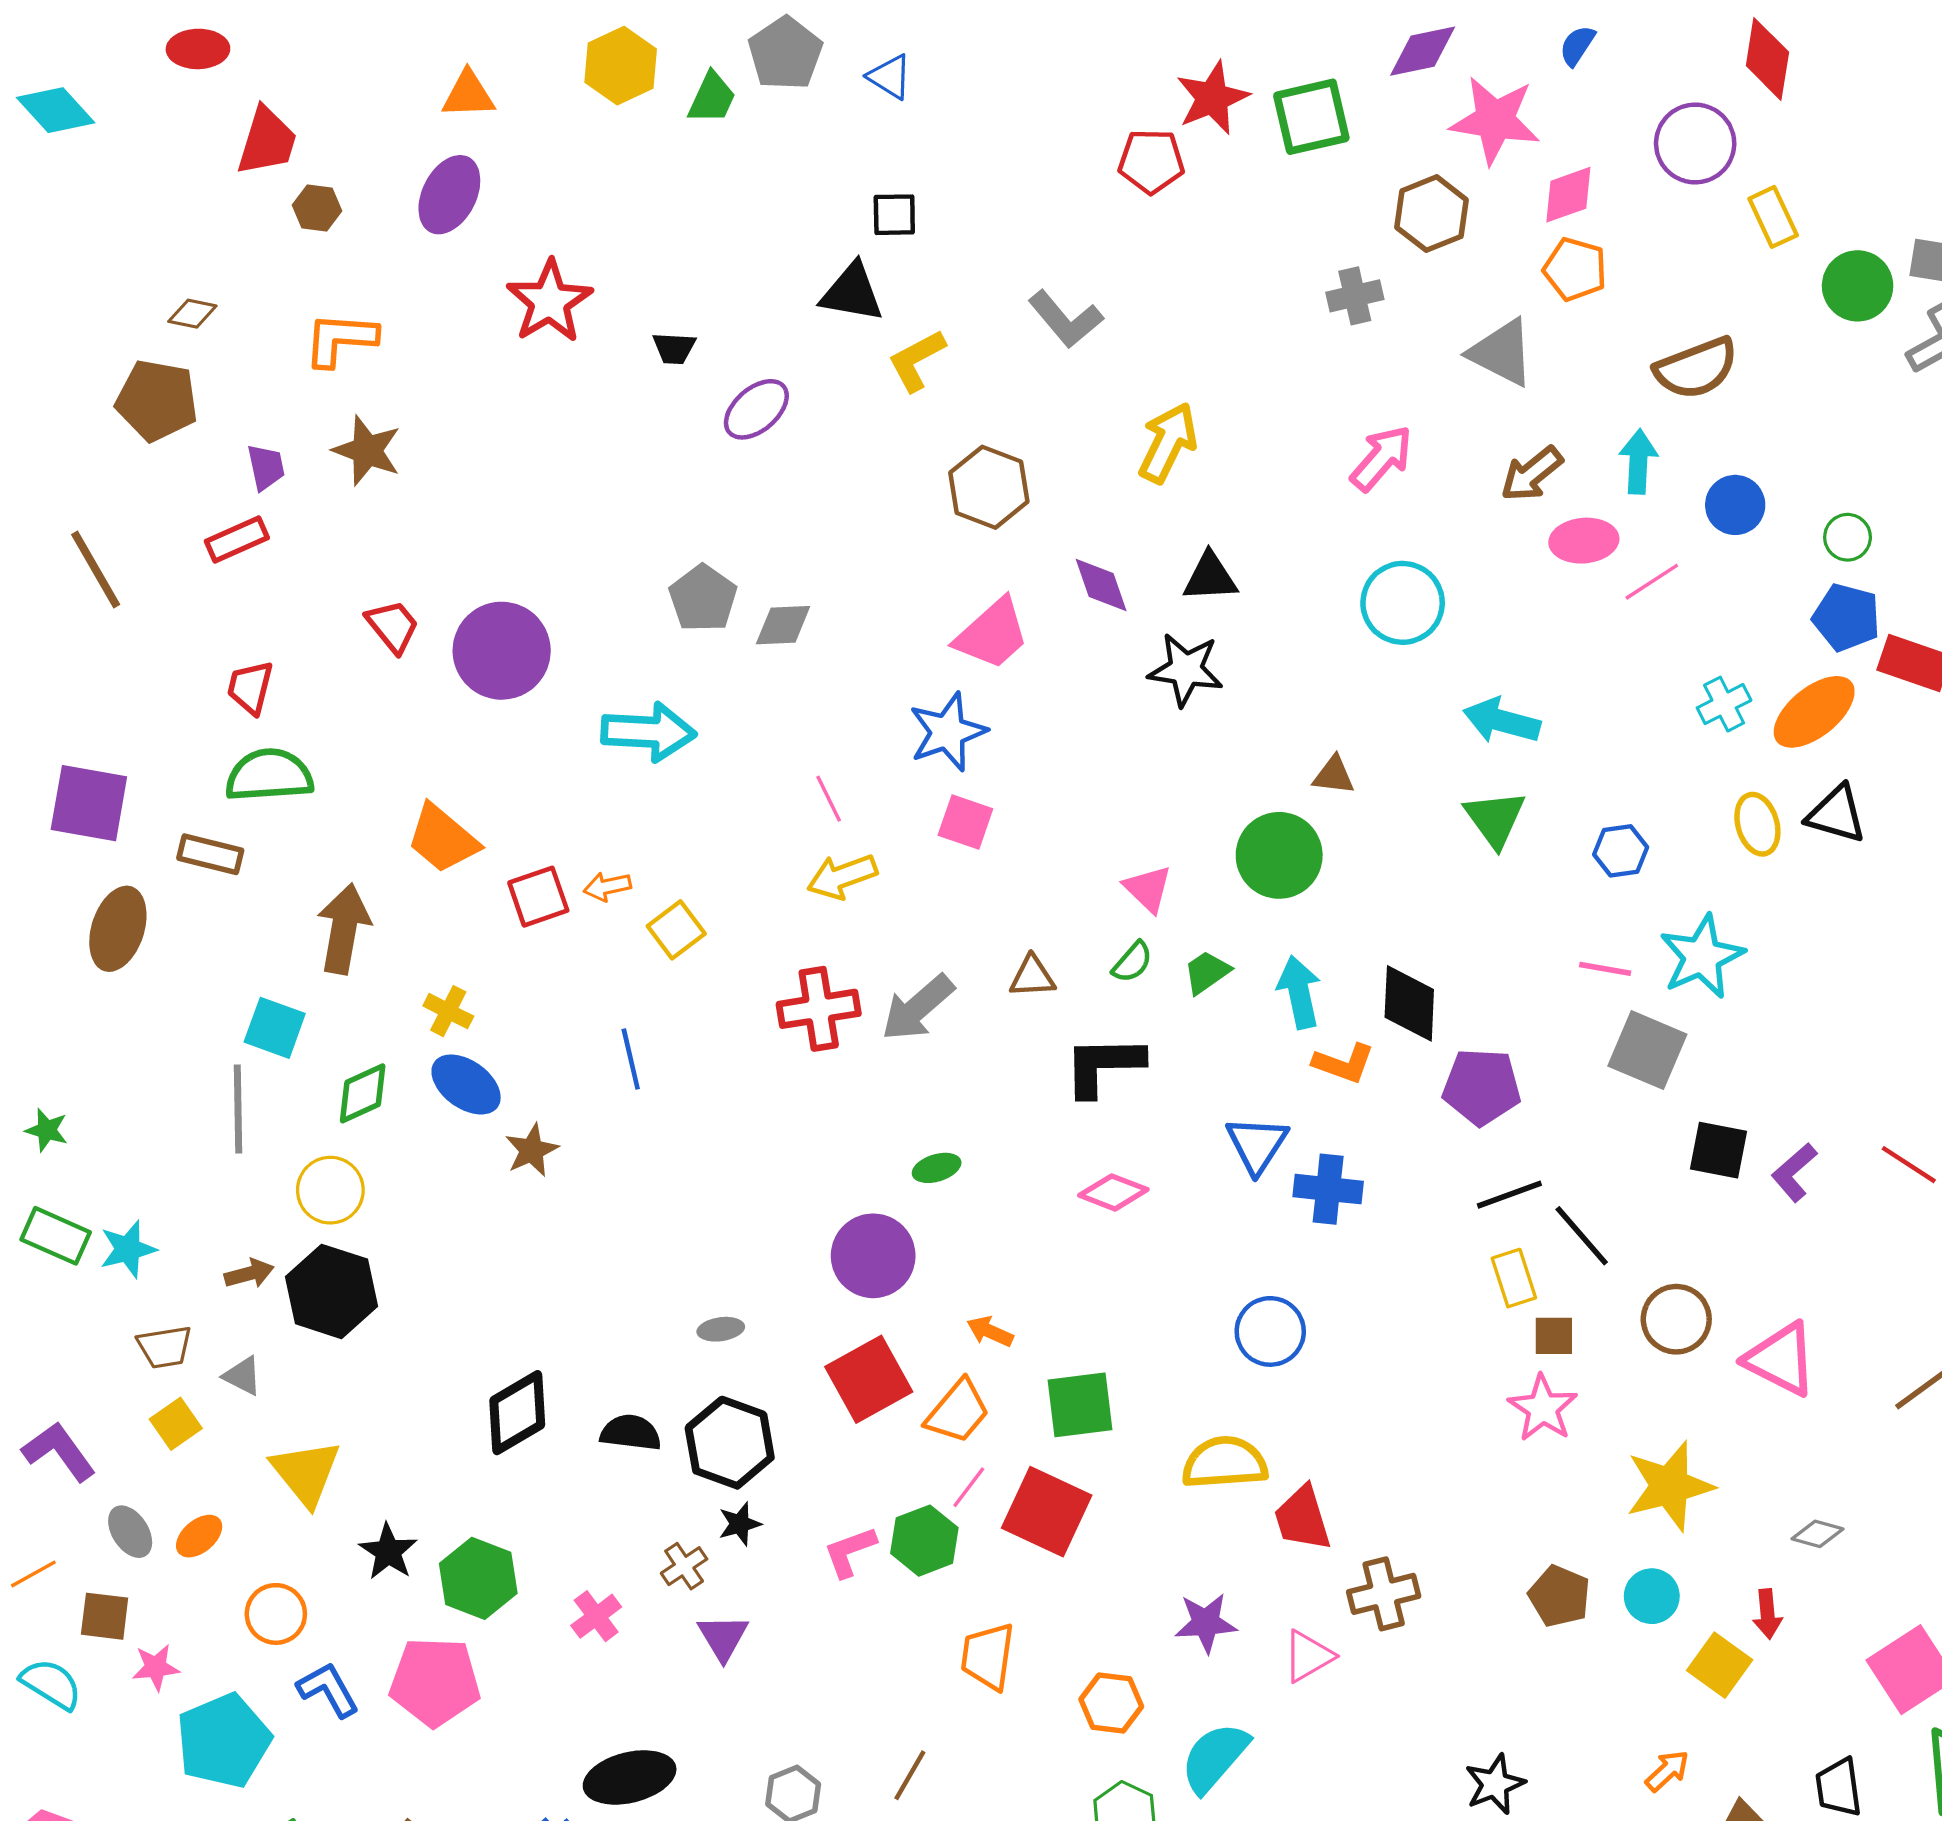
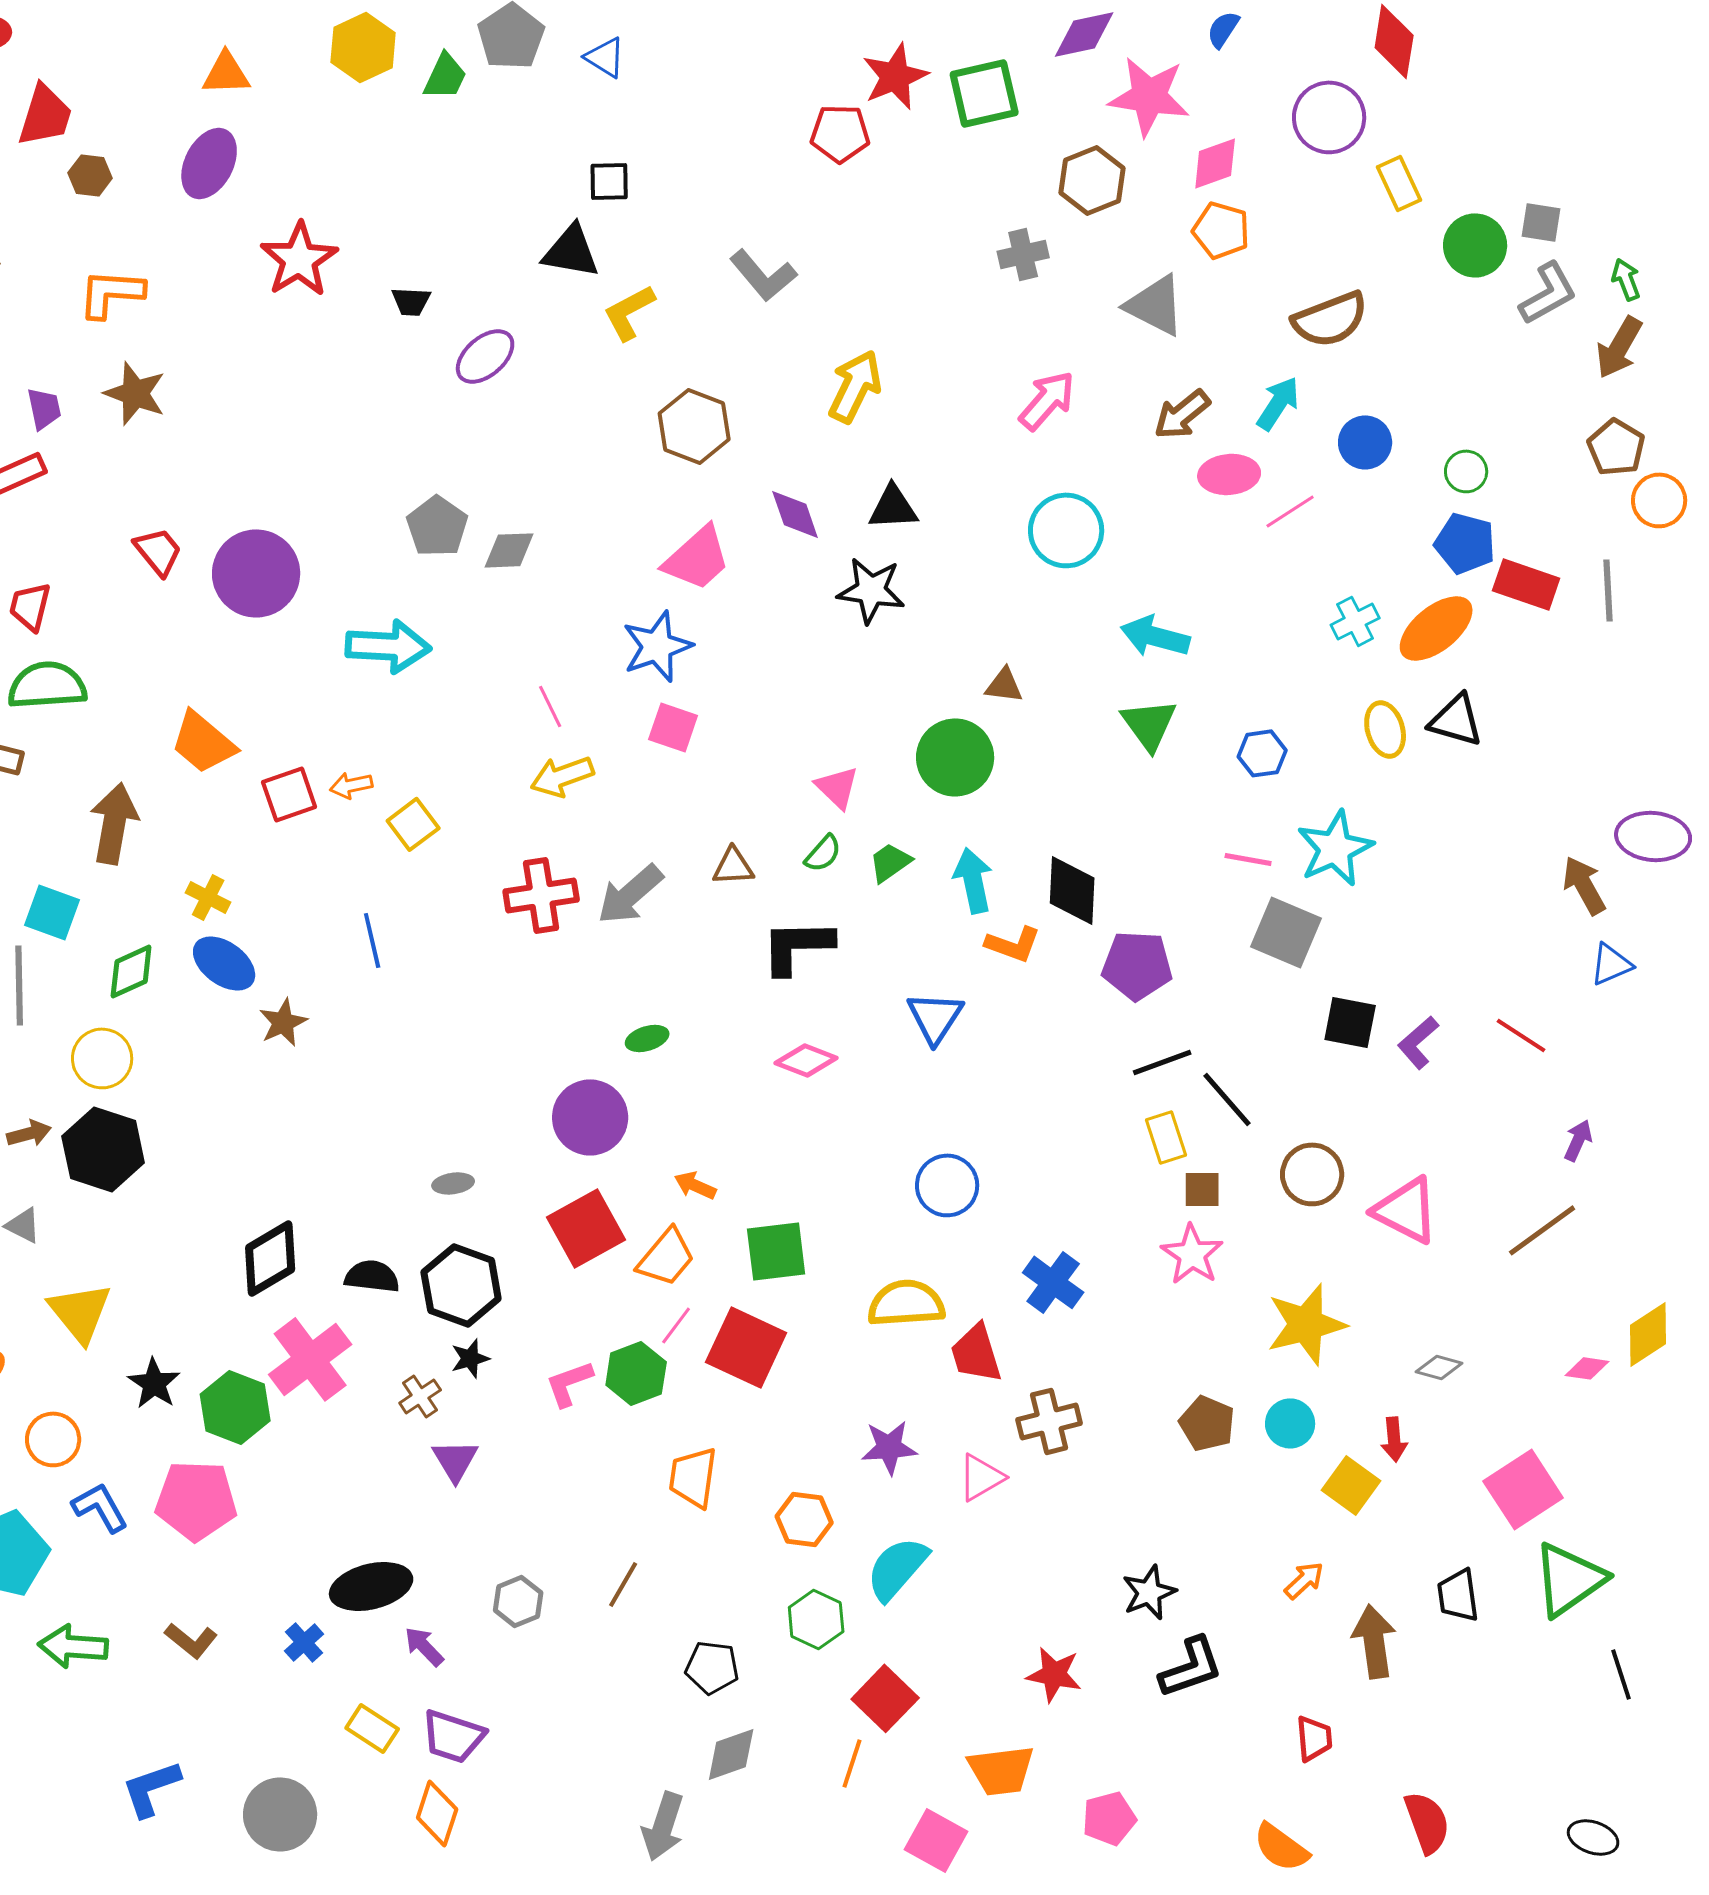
cyan arrow: (1638, 462) -> (1278, 403), turned 30
blue cross: (1328, 1189) -> (1053, 1282), moved, turned 30
pink cross: (596, 1616) -> (310, 1359), moved, size x1.8

